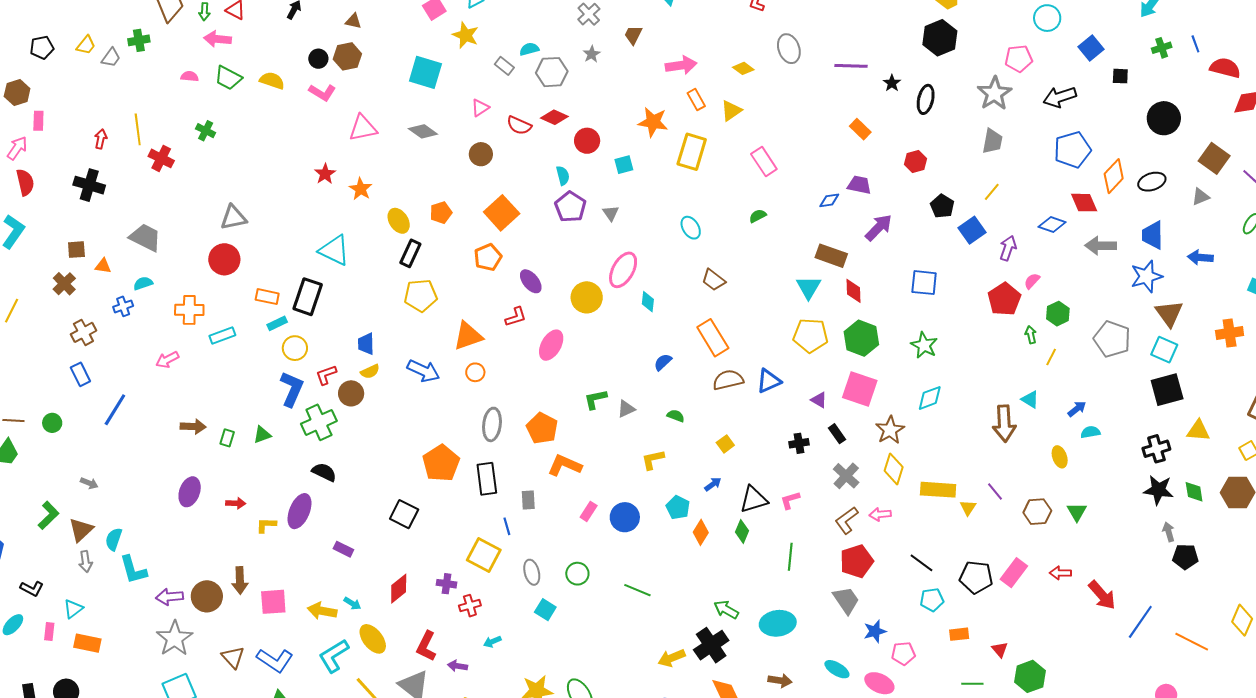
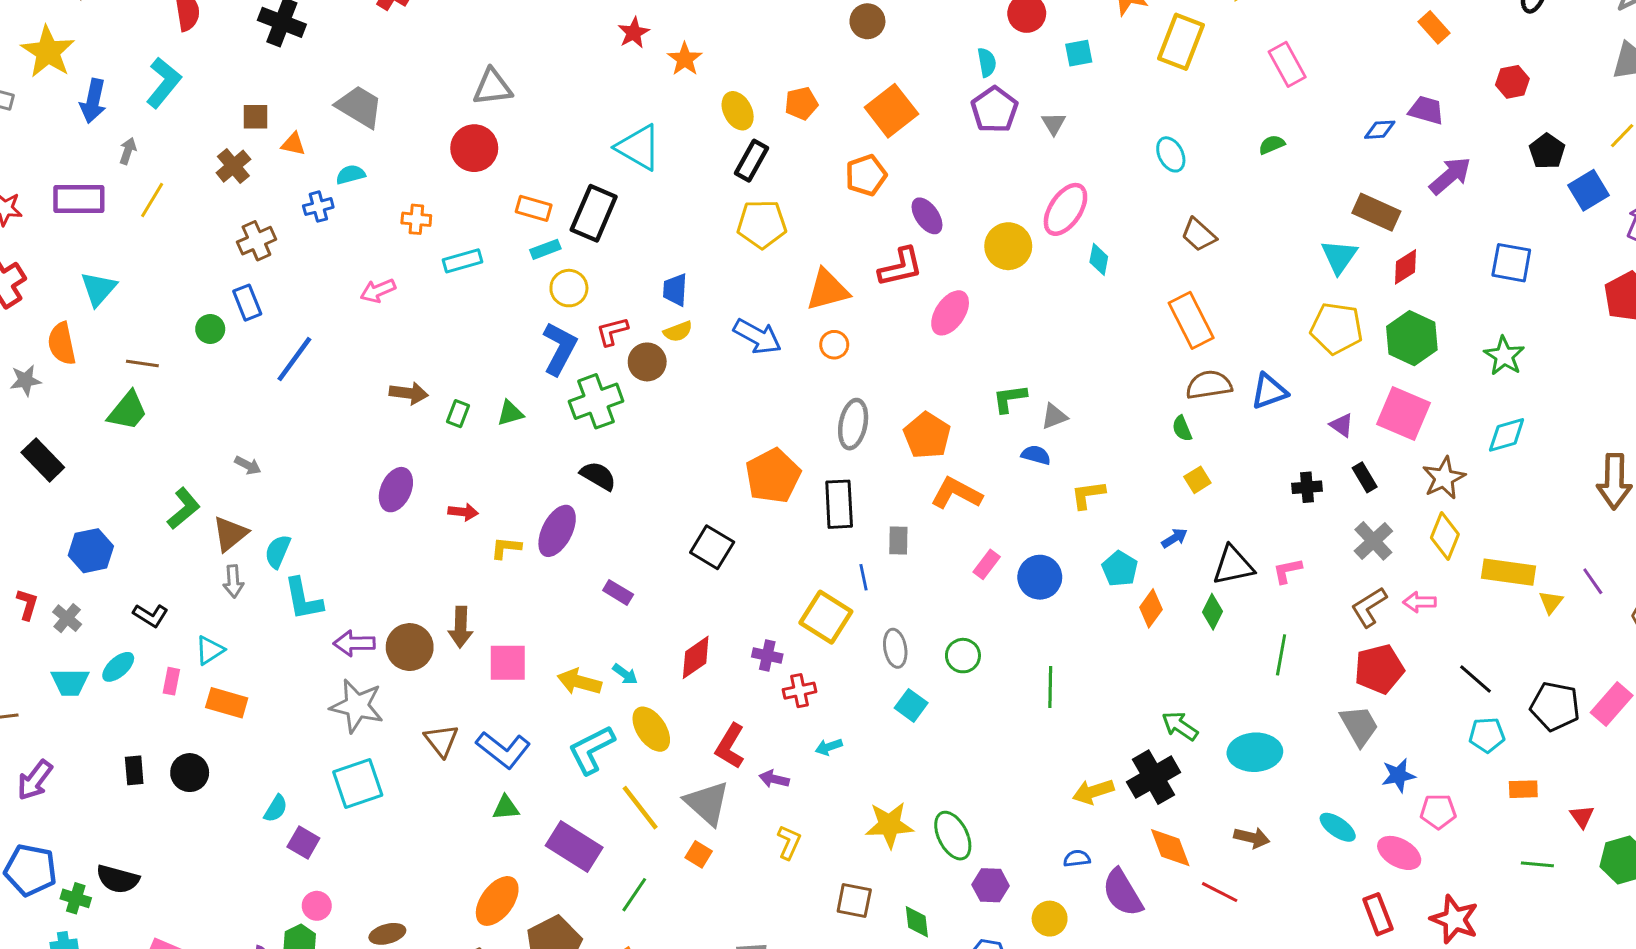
red diamond: (854, 291) -> (1406, 267), turned 55
orange cross: (189, 310) -> (416, 219), size x0.7
red L-shape: (516, 317) -> (901, 267), size x1.4
blue semicircle: (663, 362) -> (1036, 455), moved, turned 54
green semicircle: (676, 416) -> (1182, 429), moved, turned -138
green circle: (52, 423) -> (210, 329), moved
green line: (637, 590) -> (1050, 687), turned 64
gray star: (175, 638) -> (357, 706), turned -30

